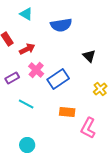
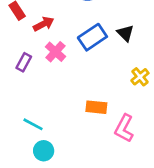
purple rectangle: (12, 78) -> (24, 62), turned -32
blue rectangle: (58, 79) -> (92, 37), moved
cyan line: (26, 104) -> (33, 124), moved

